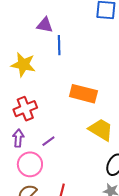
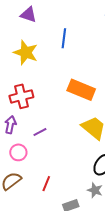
purple triangle: (45, 25) -> (28, 15), moved
pink circle: (30, 164) -> (18, 152), size x0.7

